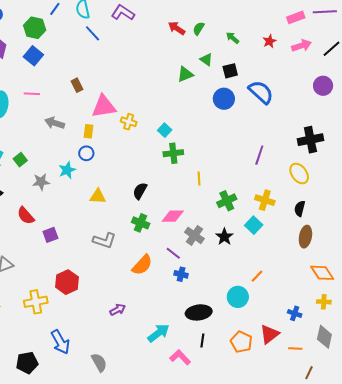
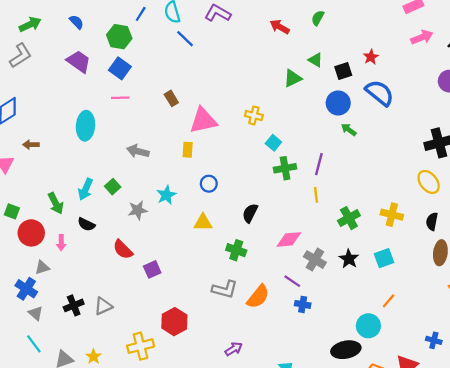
green semicircle: (199, 28) -> (318, 18), moved
green arrow: (233, 38) -> (349, 130), moved
red star: (269, 41) -> (371, 57), moved
pink line: (32, 94) -> (120, 98), moved
yellow cross: (129, 122) -> (254, 115), moved
gray arrow: (55, 123) -> (138, 151), moved
blue circle: (86, 153) -> (209, 184), moved
purple line: (259, 155) -> (319, 164), moved
green cross: (141, 223) -> (236, 250), moved
cyan square: (254, 225) -> (384, 258), moved, turned 30
gray L-shape: (104, 240) -> (225, 289), moved
black ellipse: (199, 312) -> (346, 350), moved

